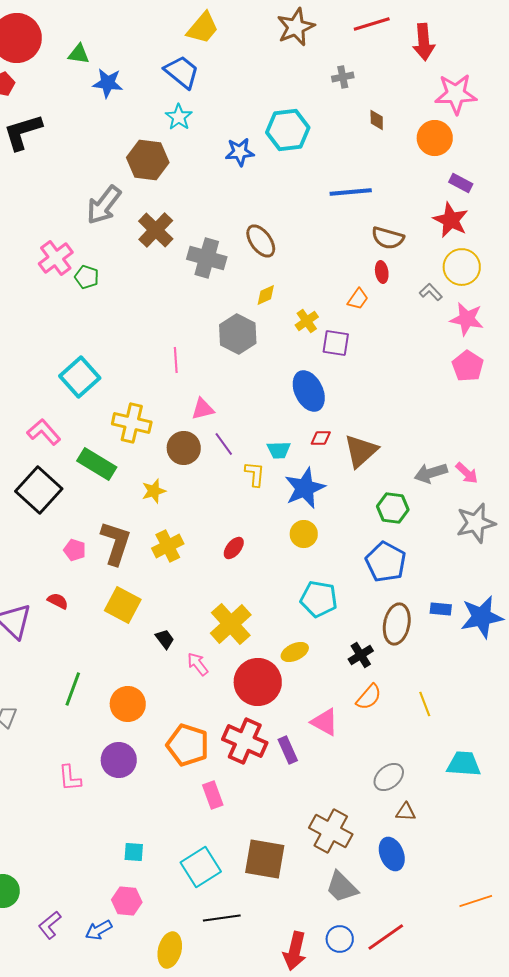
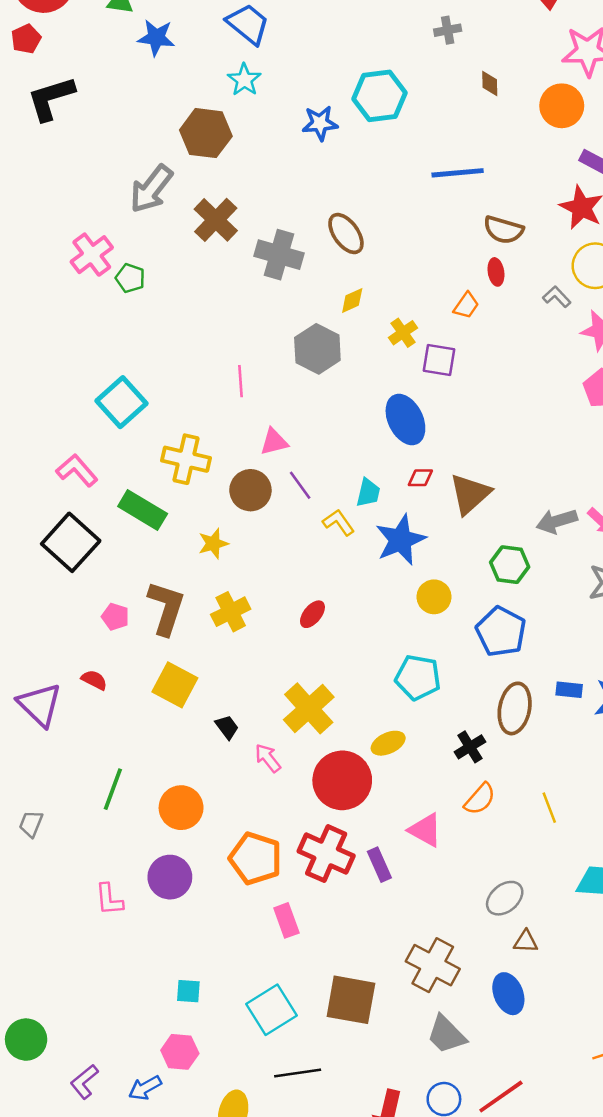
cyan trapezoid: (279, 450) -> (368, 493), turned -75
yellow L-shape: (255, 474) -> (339, 522), turned -40
yellow circle: (304, 534) -> (434, 597), moved

